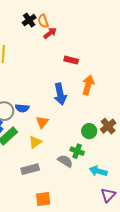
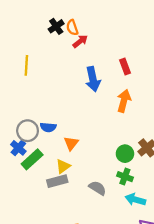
red rectangle: (71, 60) -> (125, 66), moved, turned 56
blue arrow: (60, 94) -> (93, 79), moved
green cross: (77, 151) -> (125, 177), moved
gray rectangle: (30, 169) -> (57, 181), moved

